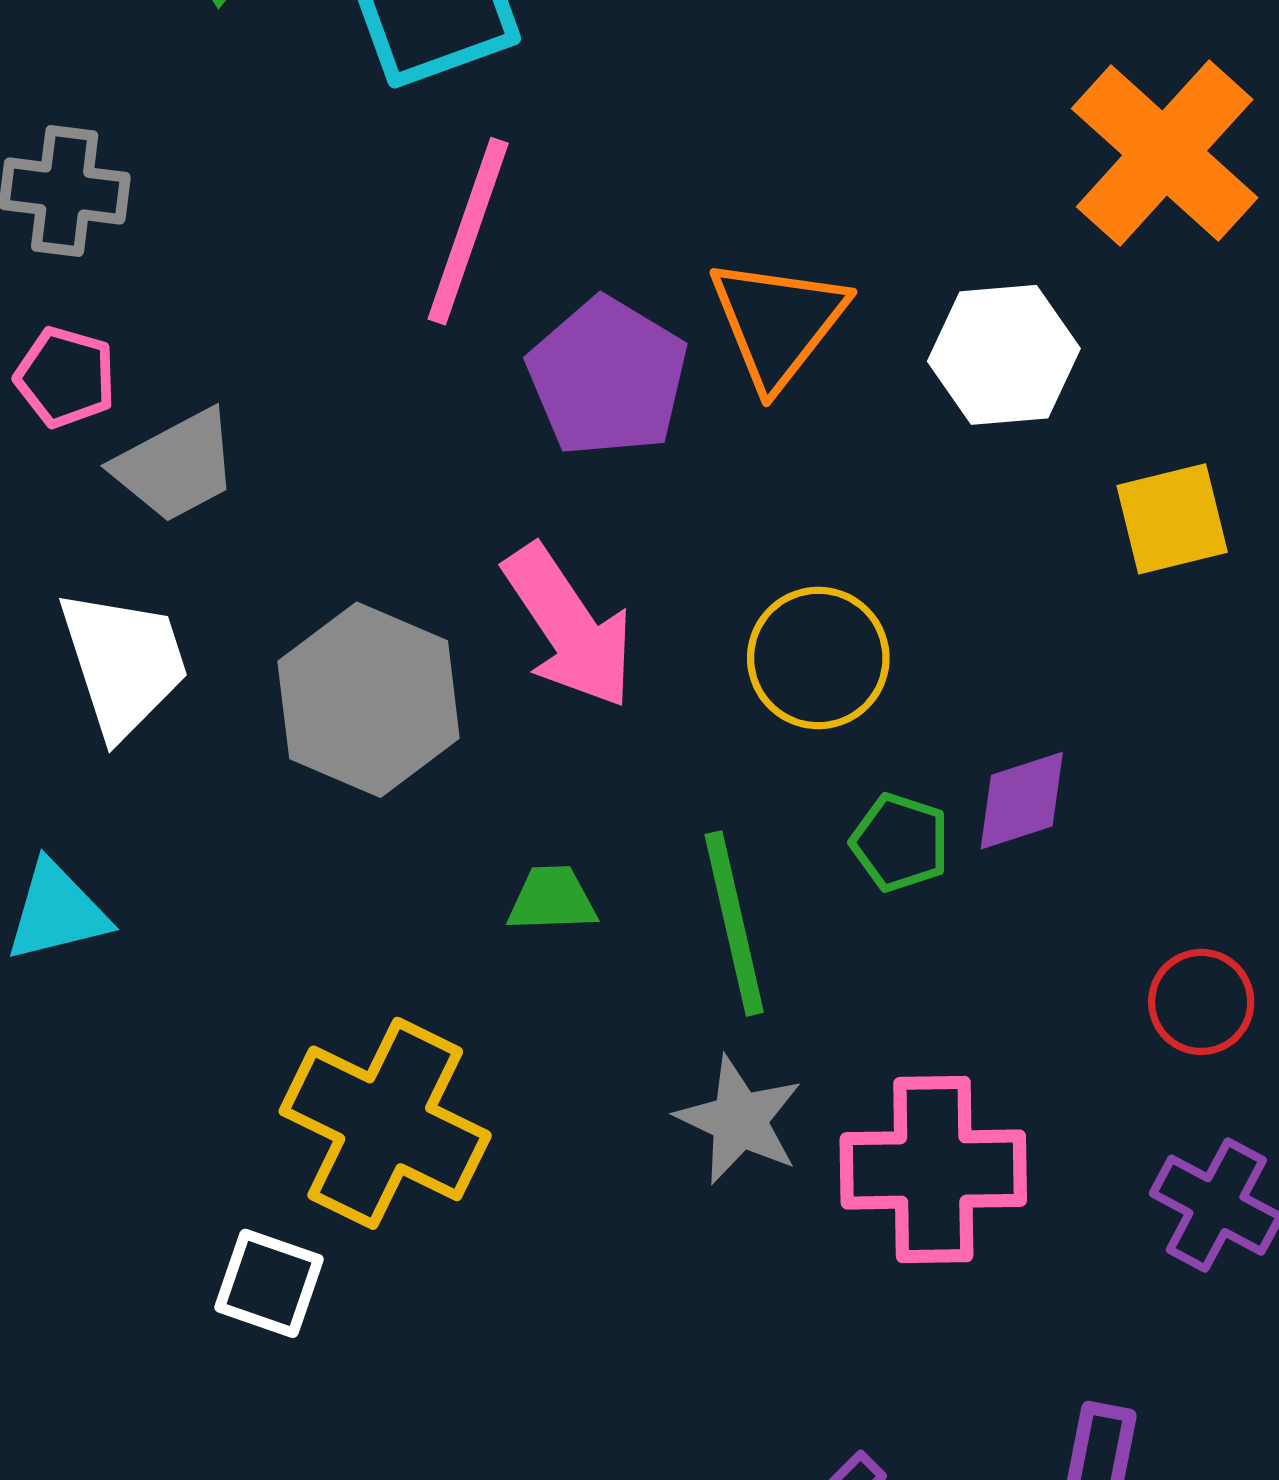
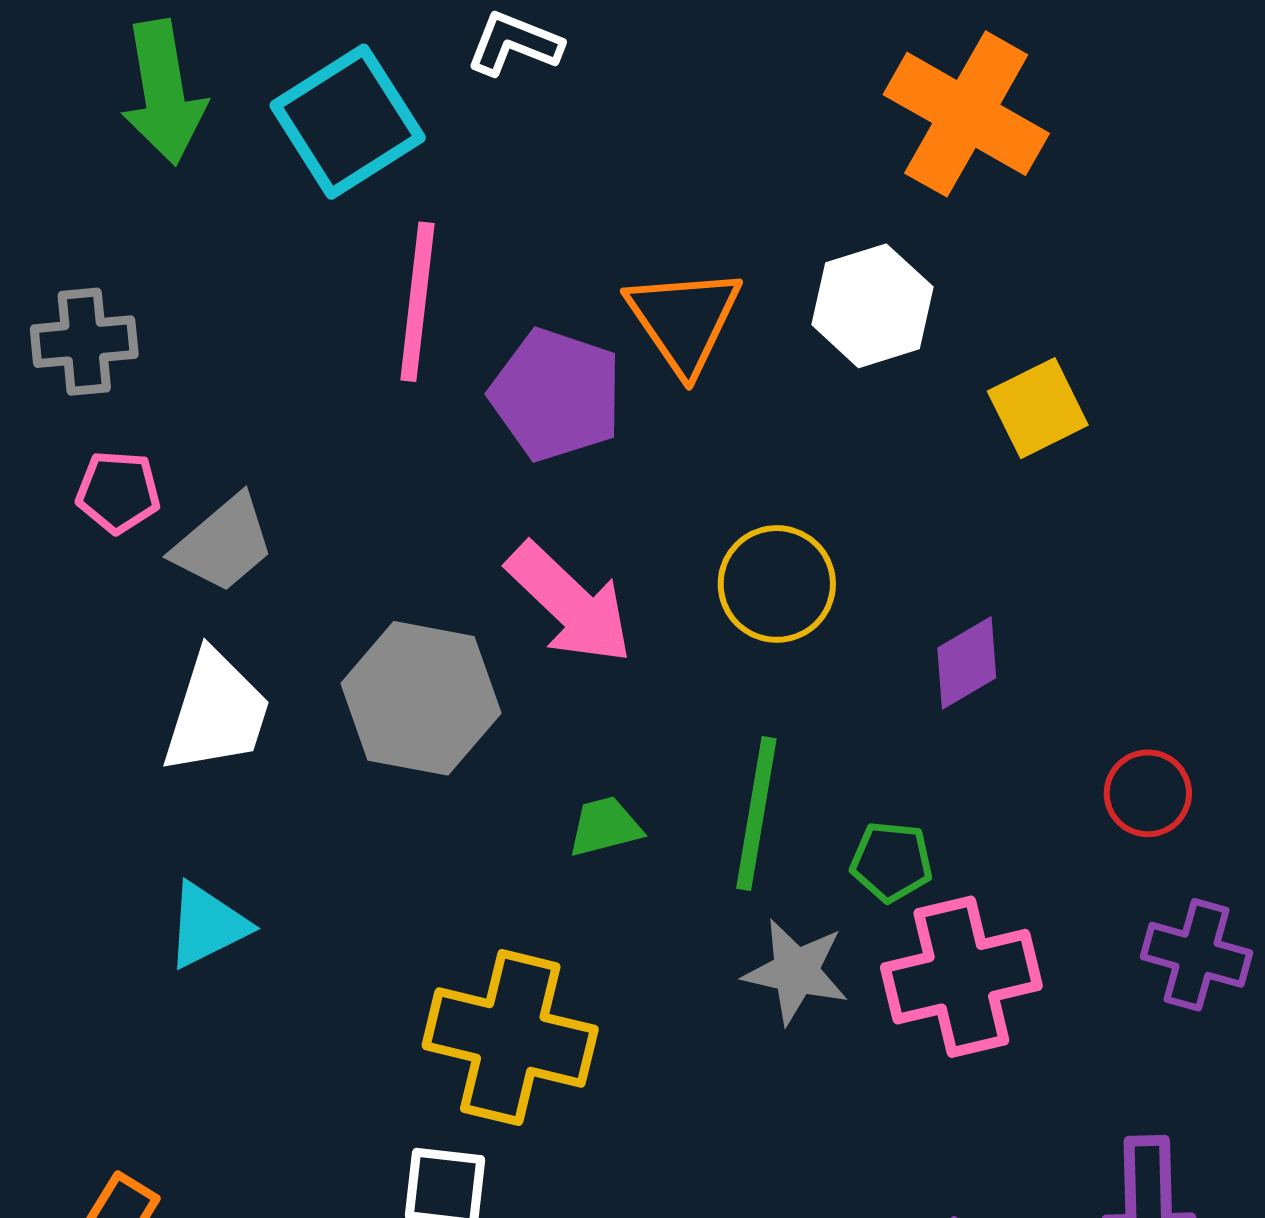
white trapezoid: (124, 663) -> (216, 712), turned 48
green pentagon: (900, 842) -> (891, 862), moved
green line: (734, 923) -> (756, 814), turned 35

